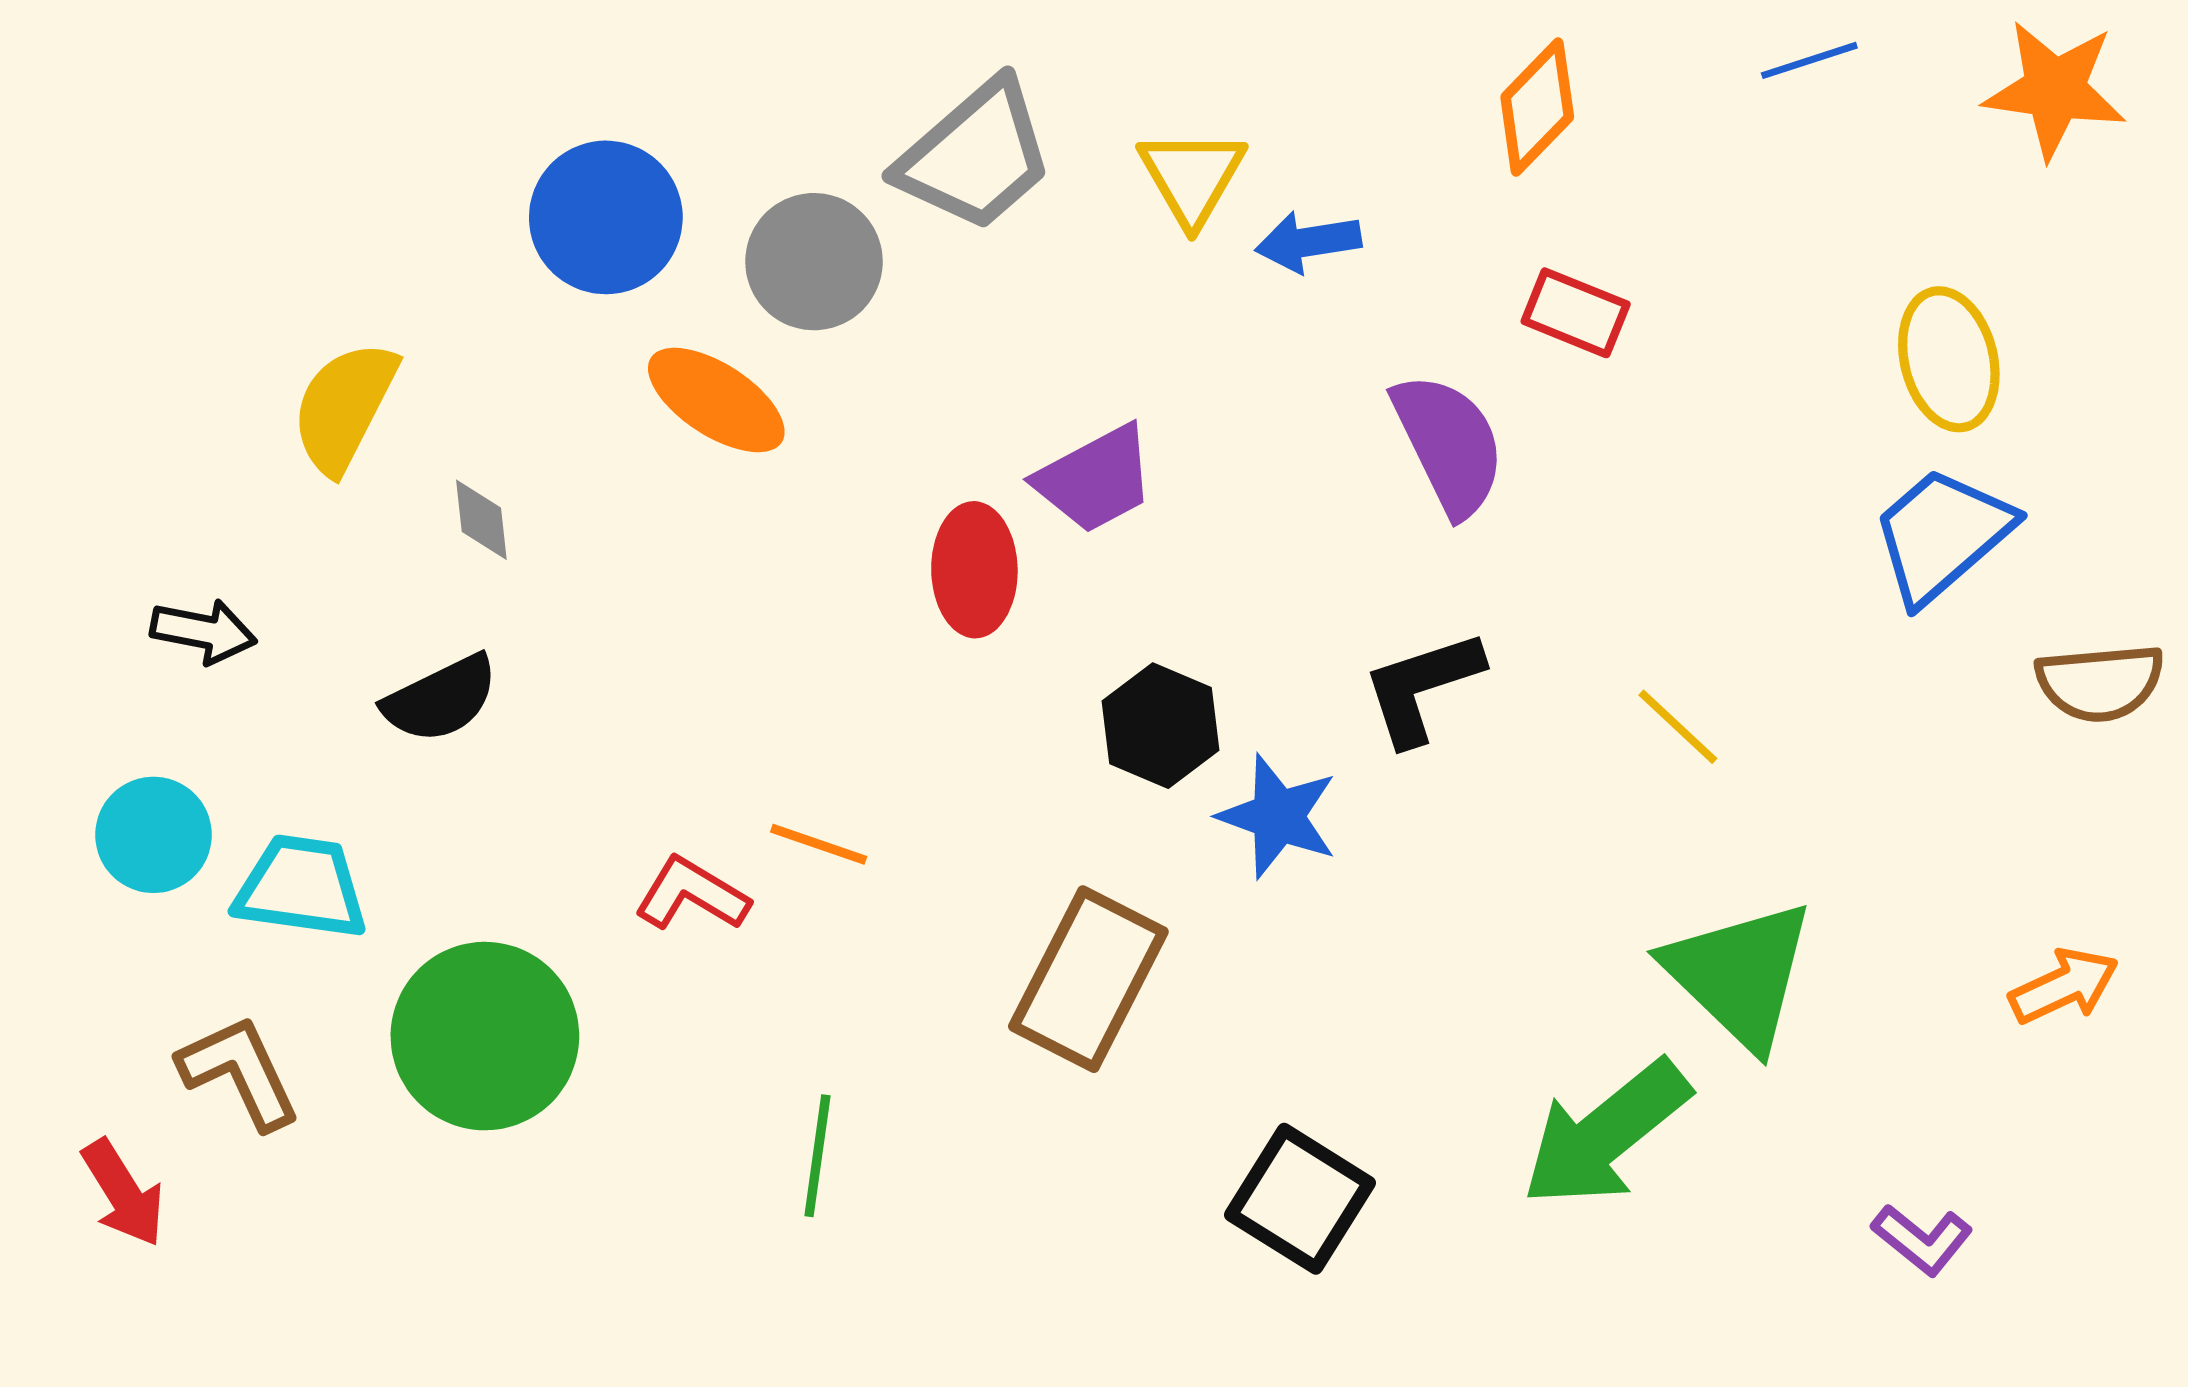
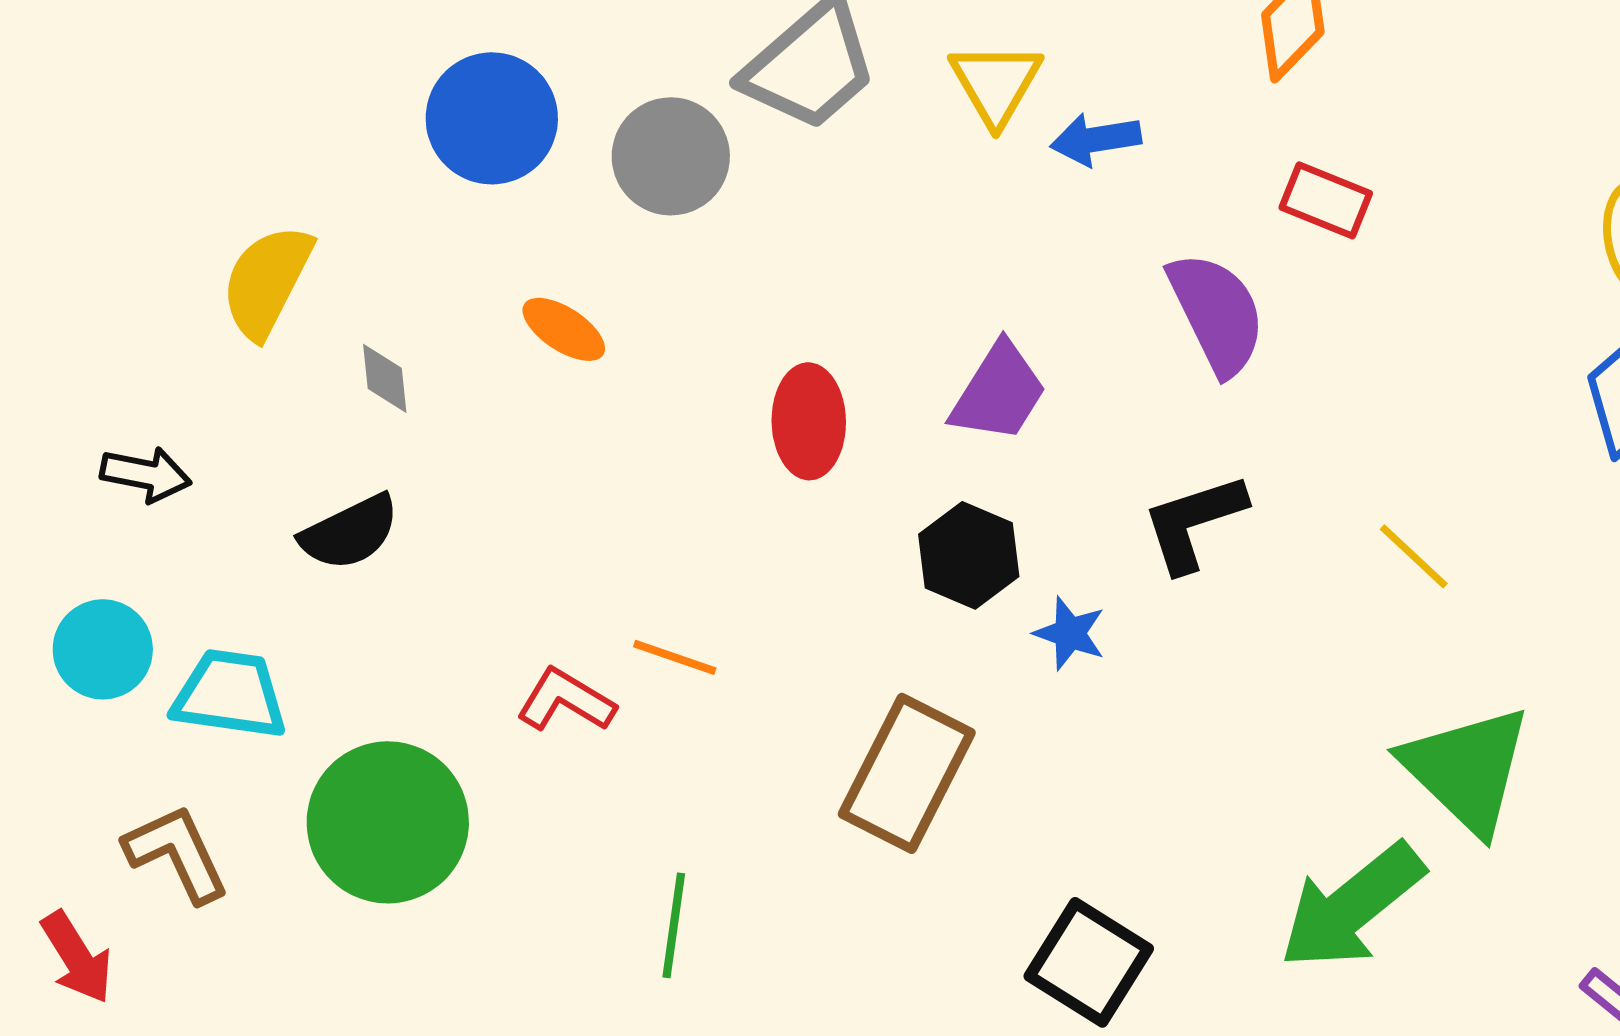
orange ellipse: (716, 400) -> (564, 329), moved, size x0.7
purple trapezoid: (1095, 479) -> (999, 392), moved, turned -30
blue star: (1278, 816) -> (1070, 633), size x0.7

